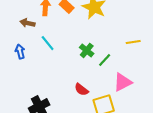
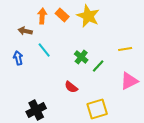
pink triangle: (123, 82) -> (129, 81), moved
red semicircle: (81, 90) -> (71, 87), moved

